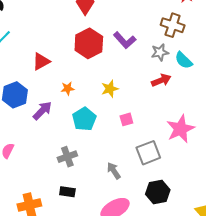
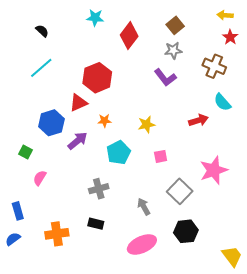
red hexagon: (89, 43) -> (97, 78), moved
gray star: (160, 52) -> (173, 50), moved
red triangle: (41, 62) -> (78, 103), moved
gray square: (148, 153) -> (180, 191), turned -30

